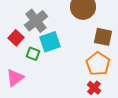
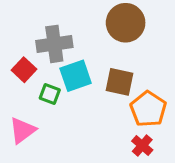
gray cross: (36, 21) -> (54, 44), turned 30
brown square: (103, 37) -> (119, 82), moved

